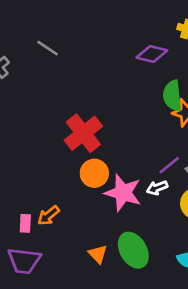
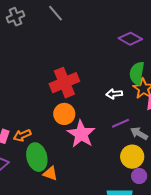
white arrow: (157, 188) -> (114, 94), moved
green ellipse: (133, 250) -> (37, 157), moved
orange triangle: (98, 254) -> (50, 173), turned -42

